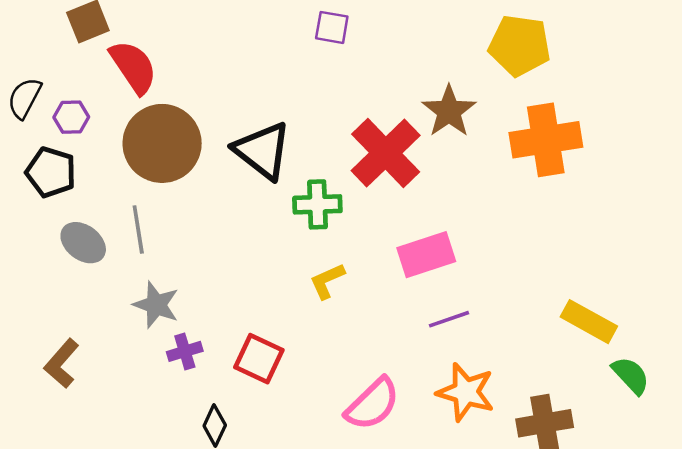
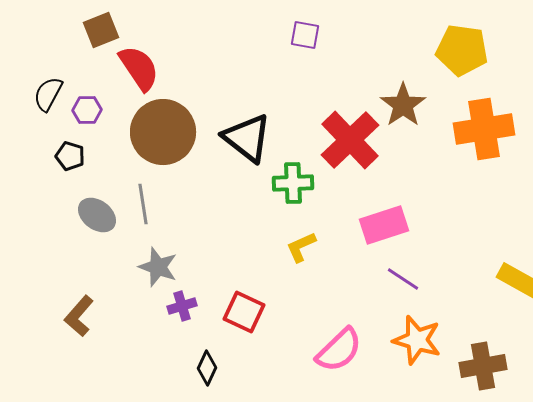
black pentagon: (51, 172) -> (70, 156), size x0.7
purple line: (449, 319) -> (403, 279), turned 52

